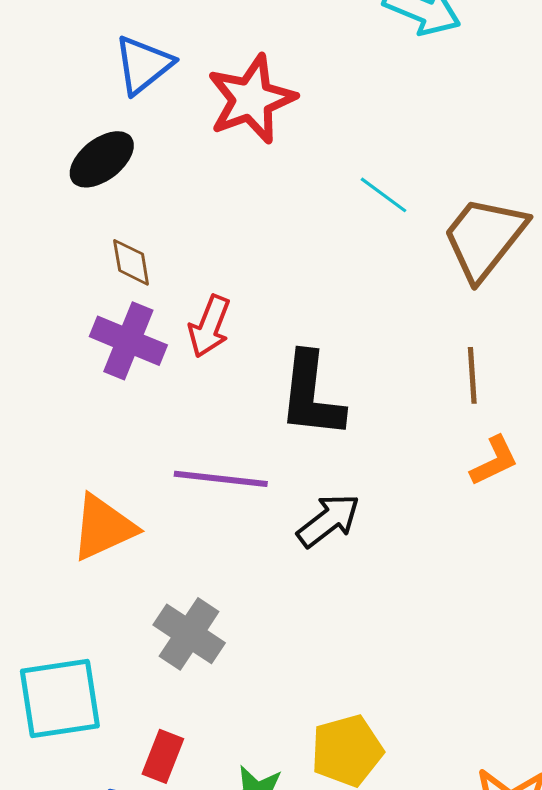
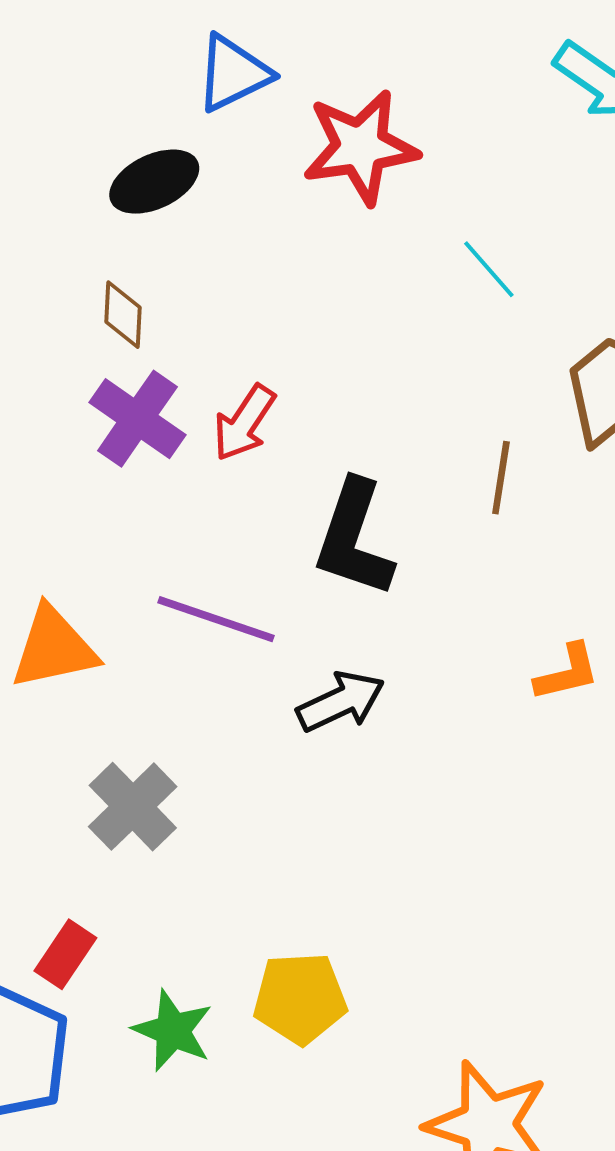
cyan line: (384, 195) -> (489, 269), moved
brown diamond: (131, 262) -> (123, 315), moved
brown line: (472, 375) -> (501, 478), moved

